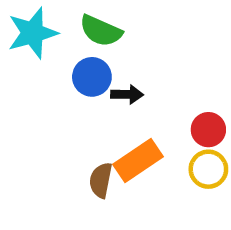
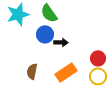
green semicircle: (101, 31) -> (49, 13), turned 30
brown semicircle: (101, 180) -> (32, 71), moved

